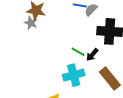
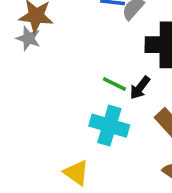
cyan cross: (74, 75) -> (109, 126), turned 35

